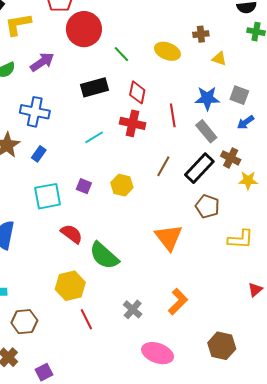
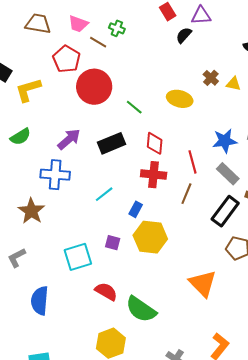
brown cross: (201, 34) -> (211, 78), turned -35
yellow triangle: (219, 59) -> (233, 84), moved
purple arrow: (42, 62) -> (69, 139), moved
cyan line: (94, 137) -> (104, 194), moved
blue rectangle: (39, 154) -> (136, 209), moved
brown line: (163, 166) -> (186, 194), moved
yellow hexagon: (122, 185) -> (150, 237), size x1.5

